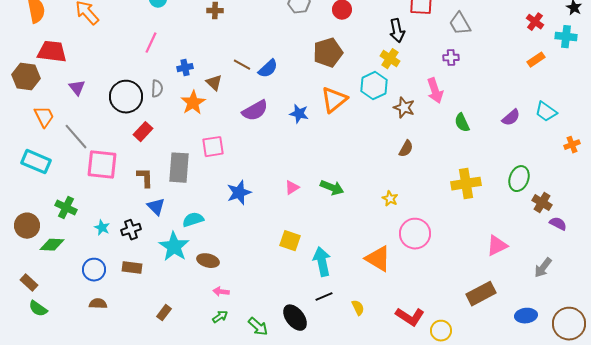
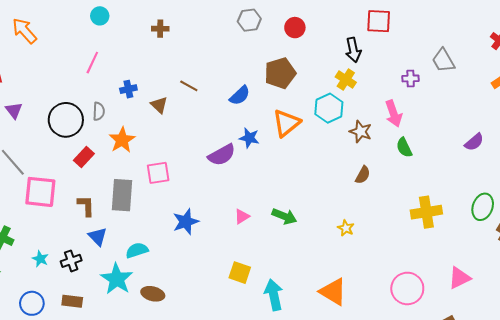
gray trapezoid: (460, 24) -> (443, 60), moved
blue semicircle: (268, 69) -> (240, 95), moved
orange star: (193, 103) -> (122, 140), moved
purple semicircle: (255, 111) -> (222, 155), moved
green semicircle: (462, 123) -> (404, 147), moved
pink circle: (415, 234) -> (407, 288), moved

